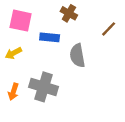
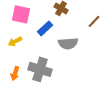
blue rectangle: (50, 37) -> (45, 28), turned -49
gray semicircle: (77, 56) -> (68, 43), turned -84

